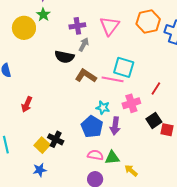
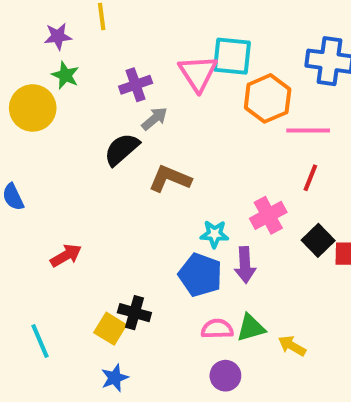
orange hexagon: (148, 21) -> (268, 98), moved
gray arrow: (84, 45) -> (154, 119), turned 32
black semicircle: (64, 57) -> (122, 149), turned 138
cyan square: (124, 67) -> (232, 56), moved
pink line: (113, 79) -> (308, 130), moved
red arrow: (27, 104) -> (66, 255), turned -133

